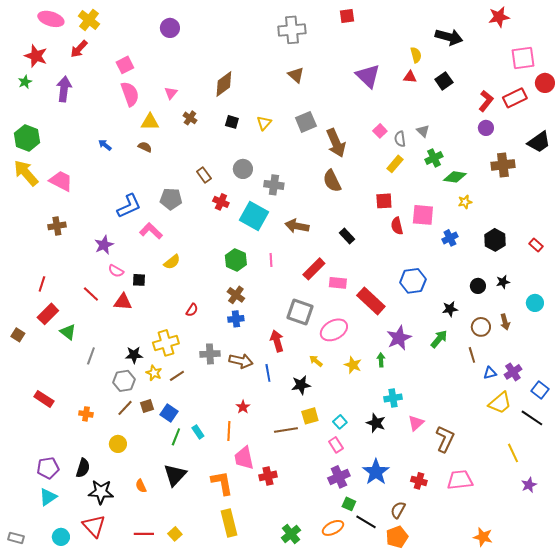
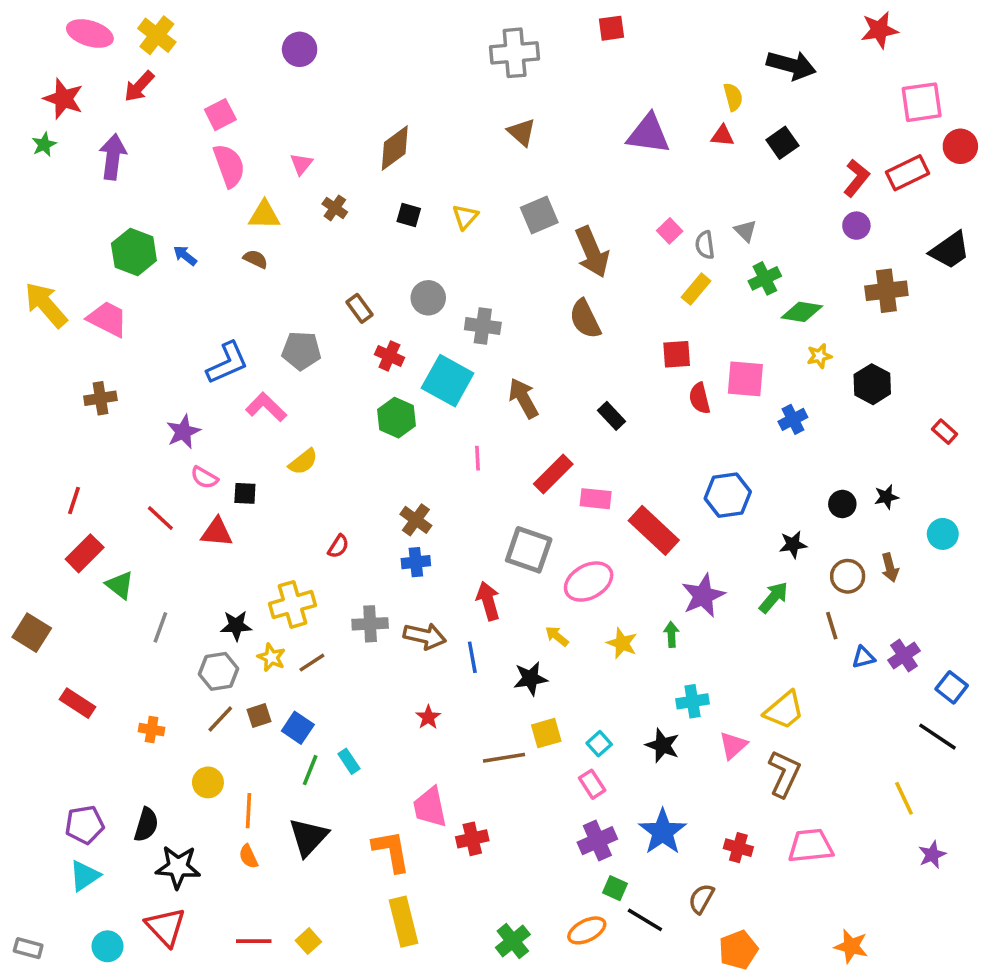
purple triangle: (368, 76) -> (648, 134), turned -36
green hexagon: (27, 138) -> (134, 252), moved
brown arrow: (297, 226) -> (523, 398), turned 50
black hexagon: (495, 240) -> (872, 384), moved
green hexagon: (236, 260) -> (396, 418), moved
brown square: (18, 335) -> (32, 633), moved, size x1.5
yellow trapezoid: (500, 403) -> (784, 710), moved
orange line: (229, 431) -> (248, 811), moved
orange pentagon: (397, 537) -> (738, 950), moved

